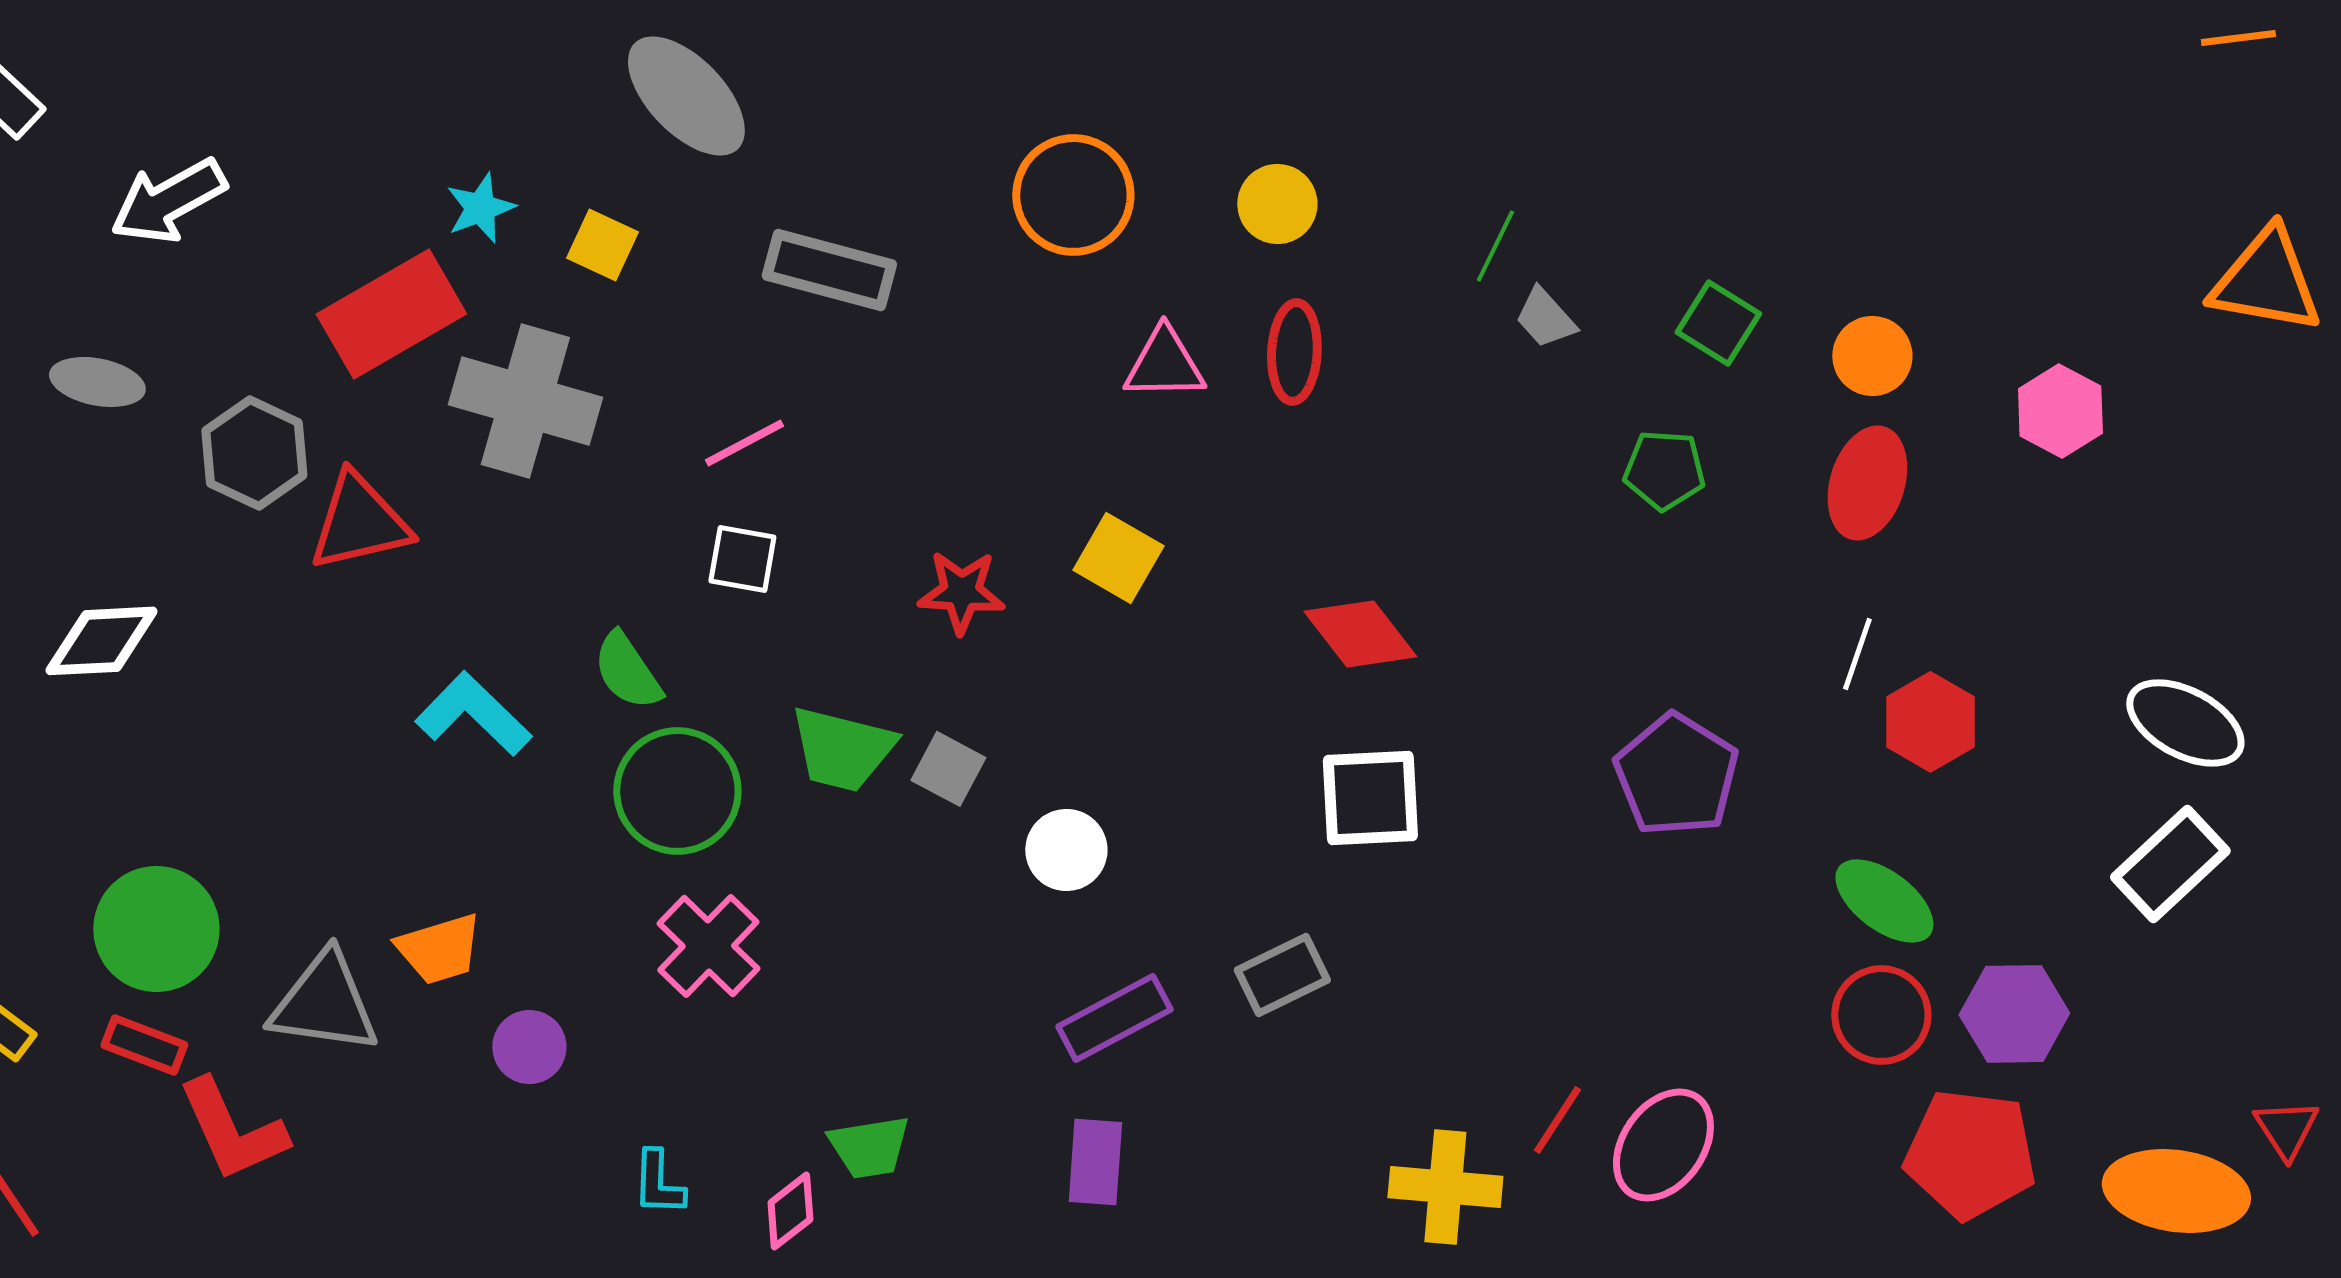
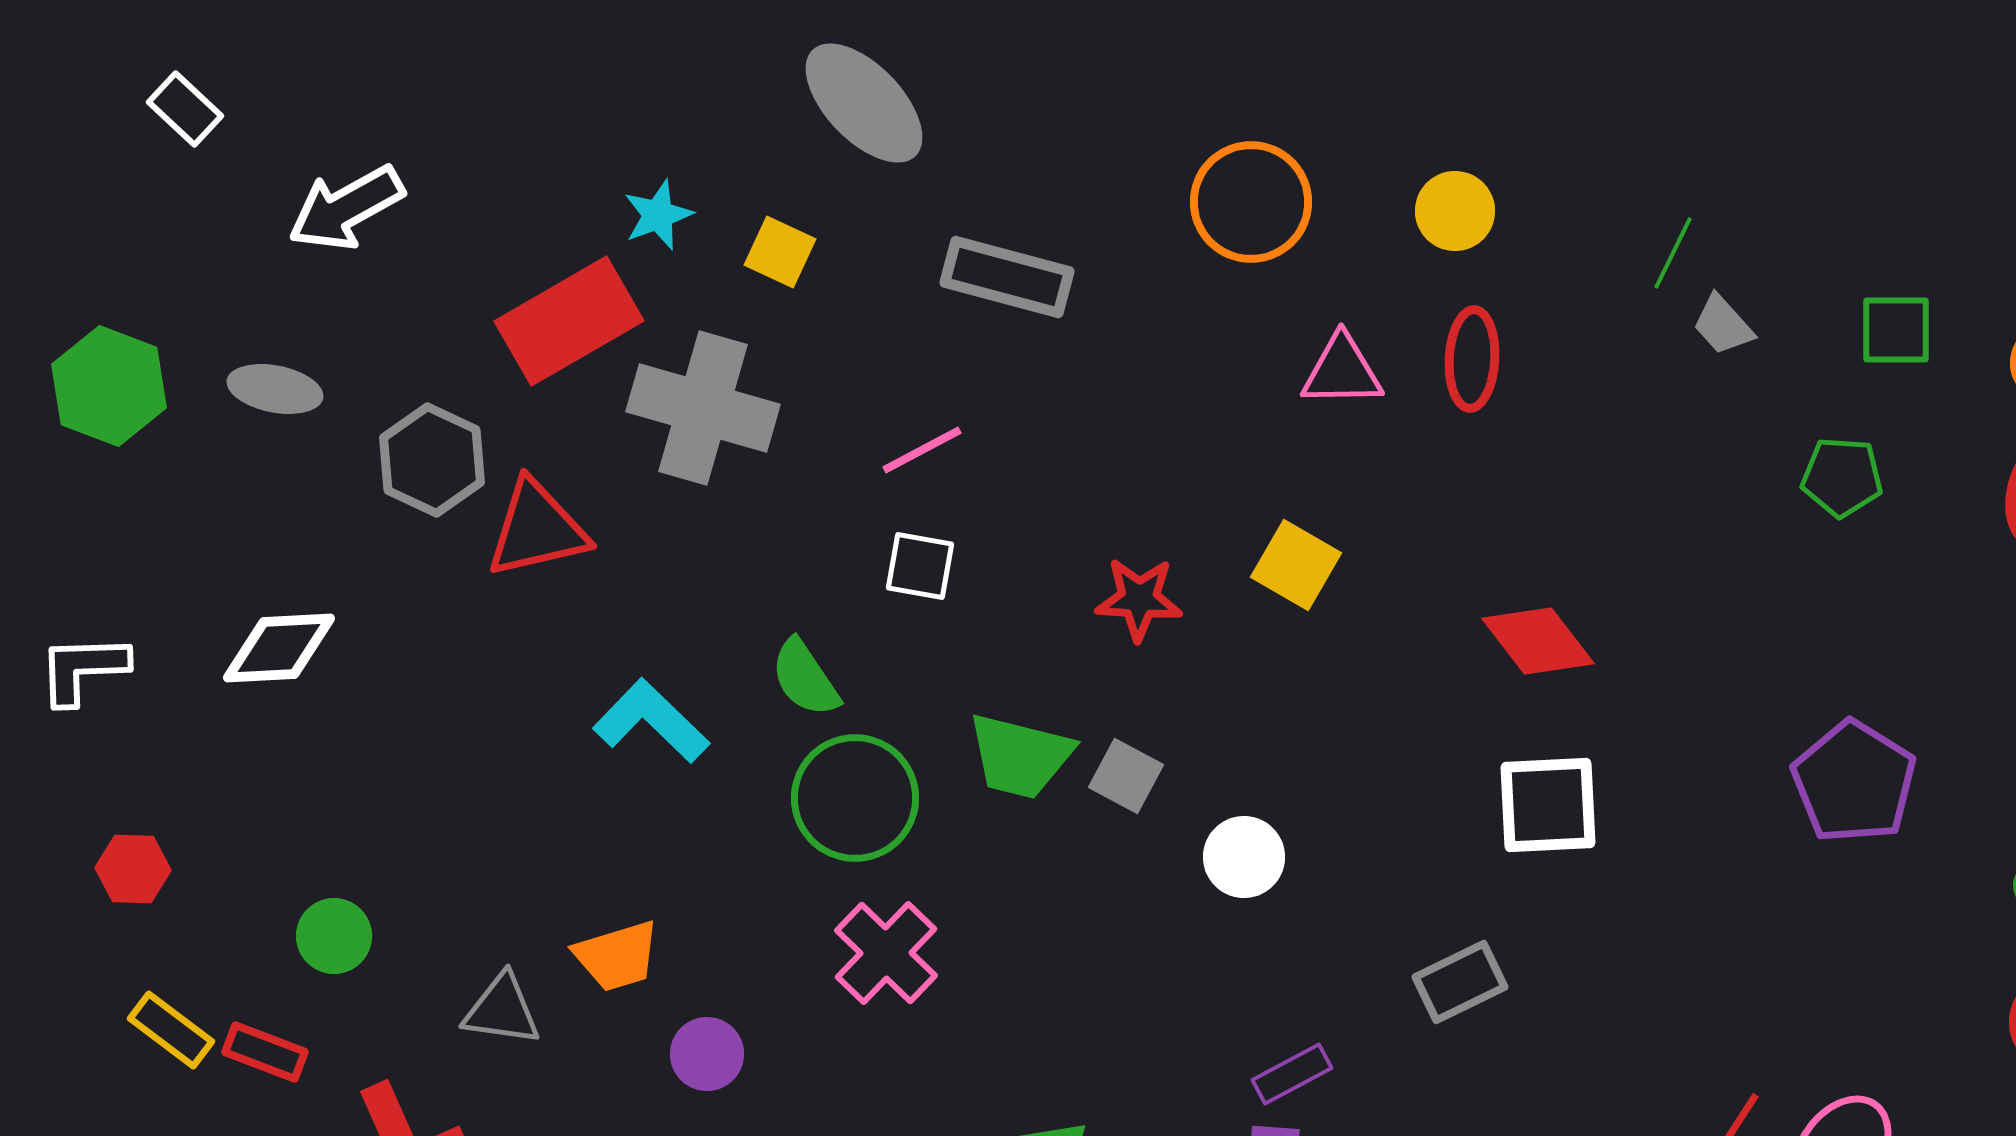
green square: (1718, 323) -> (1896, 330), turned -32
green circle: (156, 929) -> (334, 936), size x0.6
gray triangle: (324, 1003) -> (502, 1010), size x0.7
purple rectangle: (1114, 1018) -> (1292, 1074), moved, size x0.7
red rectangle: (144, 1045) -> (265, 1052), moved

